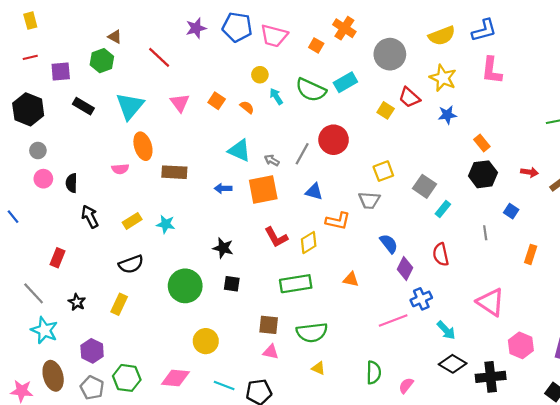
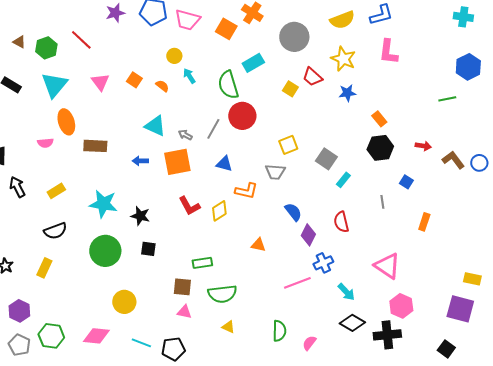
brown triangle: (115, 37) -> (19, 42), moved
orange square: (316, 45) -> (226, 29), size x1.5
green hexagon: (102, 61) -> (46, 48), moved
green semicircle: (311, 90) -> (228, 85), moved, turned 48
cyan star: (166, 224) -> (103, 204), moved, size x1.6
green rectangle: (296, 284) -> (202, 263), moved, size x0.7
pink hexagon: (521, 345) -> (401, 306), moved

